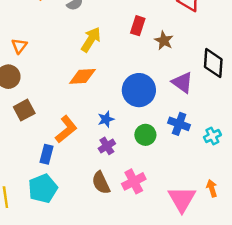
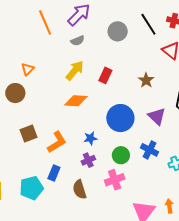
red rectangle: (138, 26) -> (105, 75), moved
yellow arrow: (91, 40) -> (75, 70), moved
brown square: (24, 110) -> (29, 133), moved
blue rectangle: (46, 154) -> (54, 173), moved
pink cross: (134, 181) -> (115, 180), moved

